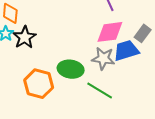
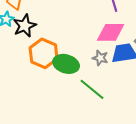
gray star: (103, 58) -> (100, 58), size x0.7
orange hexagon: (39, 84) -> (44, 53), moved

